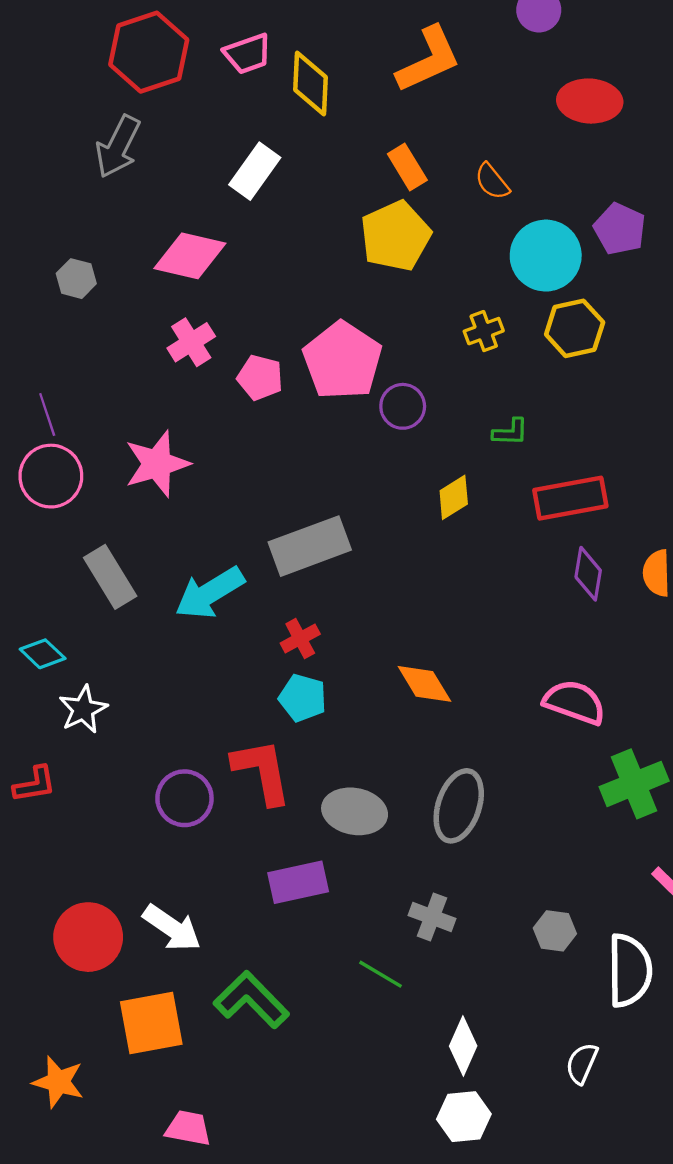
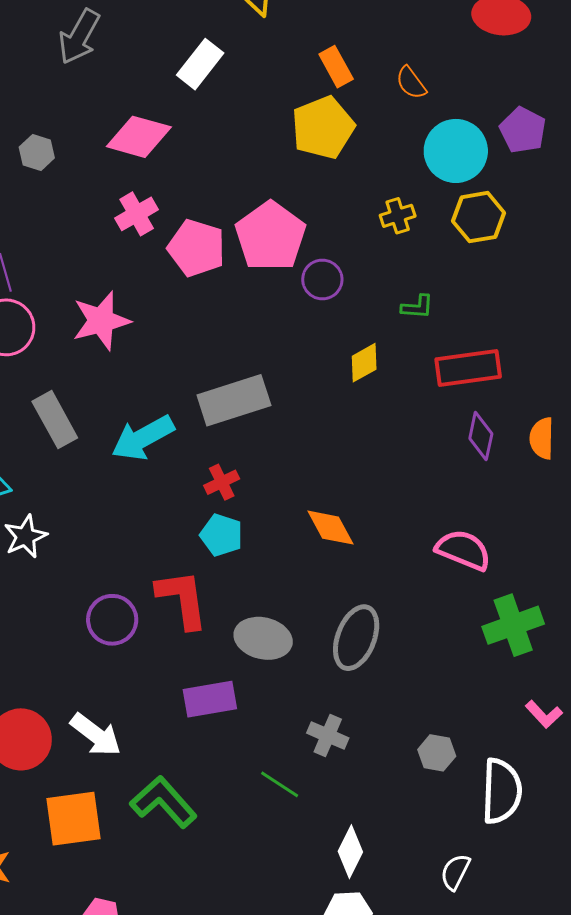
pink pentagon: (260, 378) -> (196, 248), size x1.4

